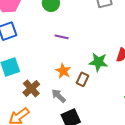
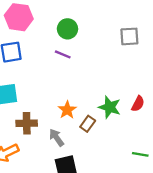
purple line: (62, 37) -> (63, 54), moved
brown cross: (31, 88) -> (27, 123), turned 30

